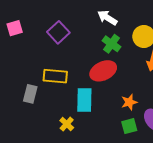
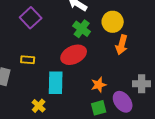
yellow rectangle: (55, 76) -> (28, 60), size x0.6

